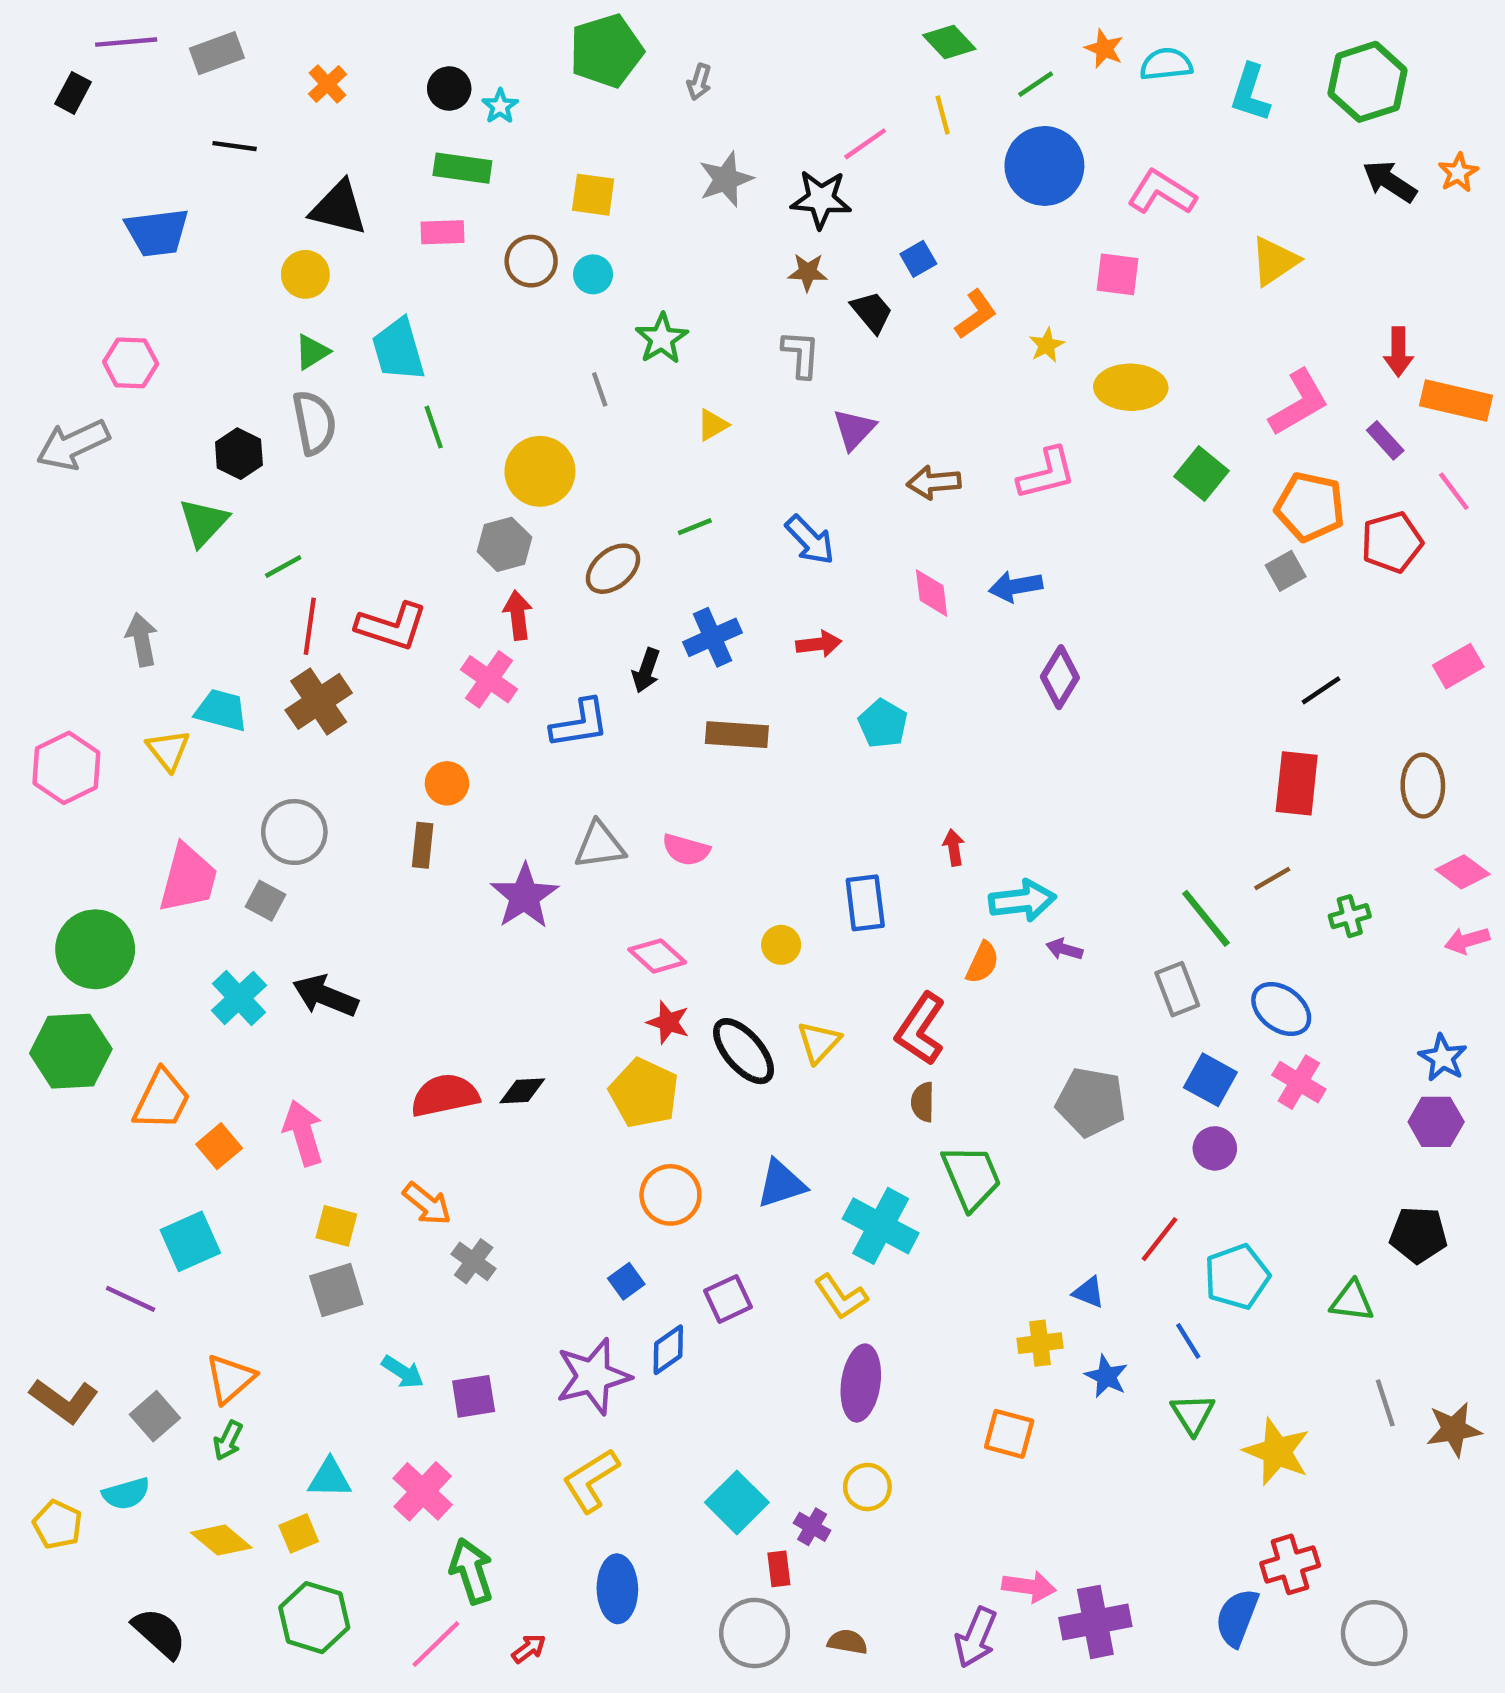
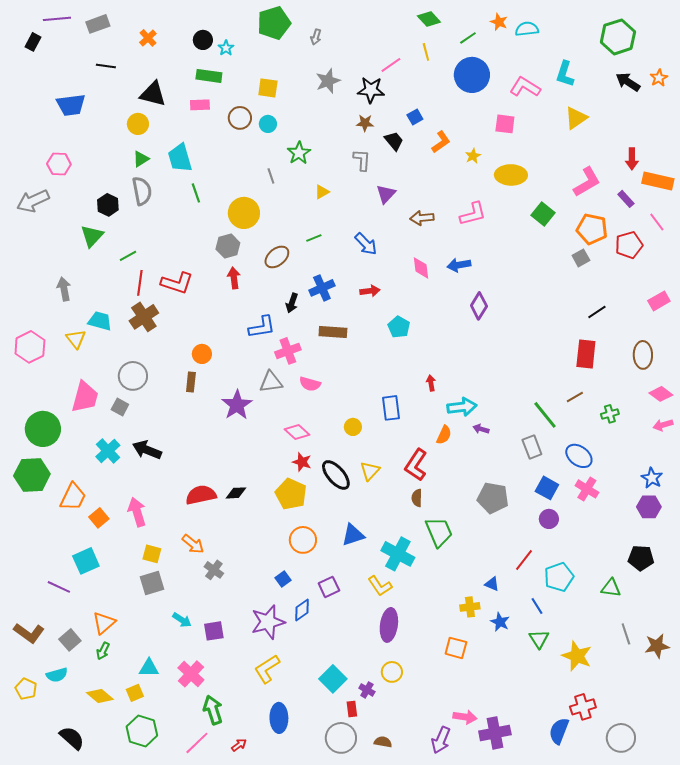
cyan L-shape: (1250, 93) -> (565, 74), moved
pink cross: (489, 679) -> (288, 351), moved, turned 35

